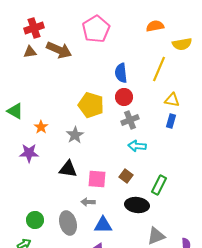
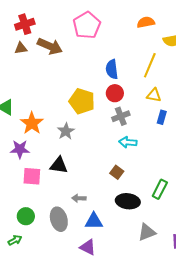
yellow triangle: (172, 100) -> (154, 95), moved
orange star: (41, 127) -> (32, 123), size x1.6
pink square: (97, 179) -> (32, 176), moved
green rectangle: (159, 185) -> (160, 189), moved

